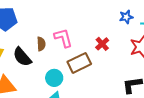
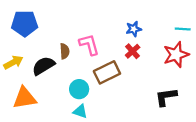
blue star: (126, 17) -> (134, 29), moved
black semicircle: (22, 57) -> (43, 66), turned 100

